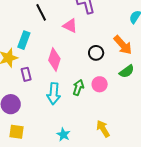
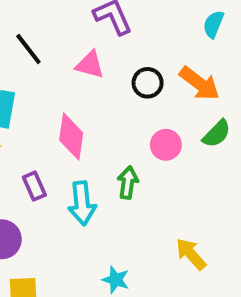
black circle: (96, 53) -> (148, 83), moved
purple rectangle: (26, 74) -> (34, 186), moved
pink circle: (100, 84) -> (166, 145), moved

